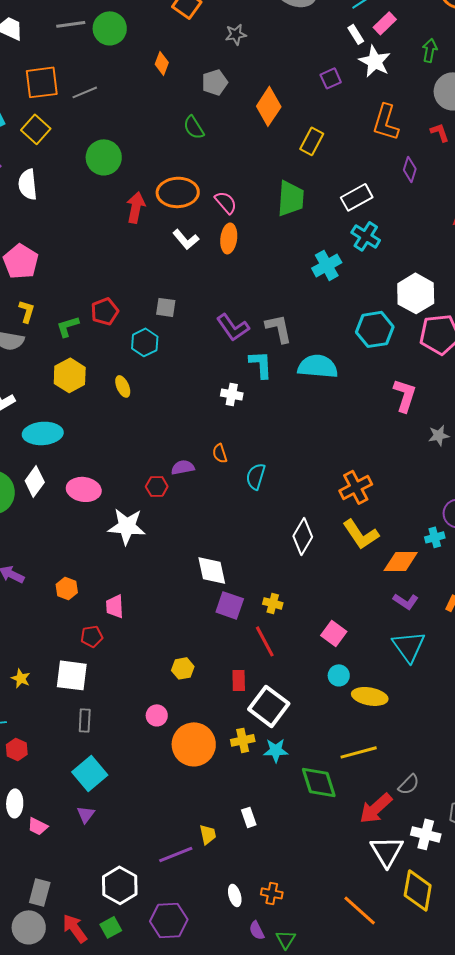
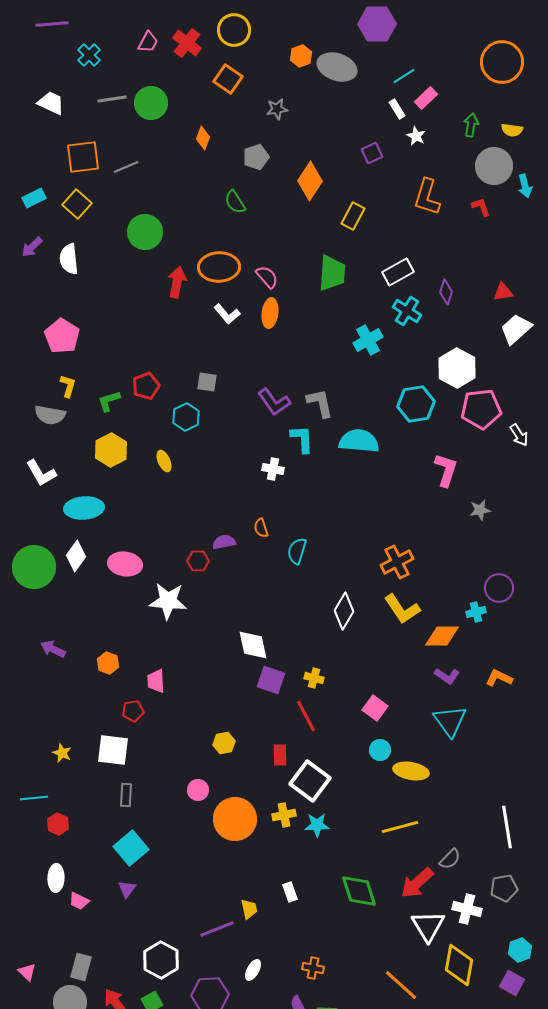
white star: (375, 61) -> (416, 136), size x0.6
purple diamond: (410, 169) -> (446, 292), moved
green diamond: (319, 782) -> (359, 891), moved
white ellipse: (235, 895) -> (253, 970), moved, turned 45

